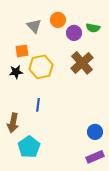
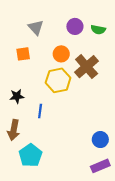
orange circle: (58, 20) -> (61, 54), moved
purple circle: (74, 33) -> (75, 26), moved
yellow hexagon: (41, 67) -> (58, 80), moved
black star: (16, 72) -> (17, 96), moved

